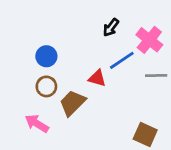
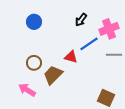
pink cross: (149, 40) -> (109, 29), turned 30
blue circle: (46, 56) -> (34, 22), moved

